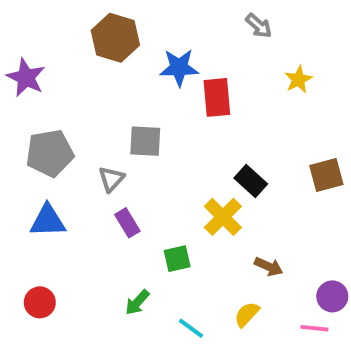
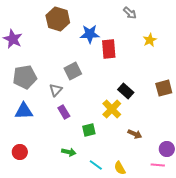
gray square: (145, 141) -> (73, 71), turned -30
green arrow: (137, 302) -> (69, 152), turned -120
yellow semicircle: (247, 314) -> (120, 168), moved, turned -72

